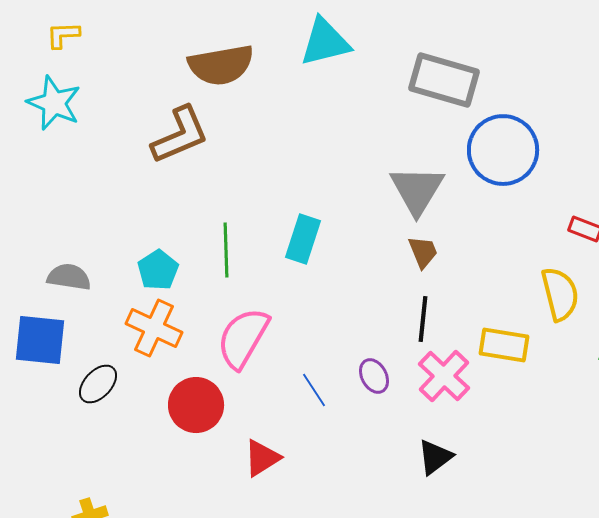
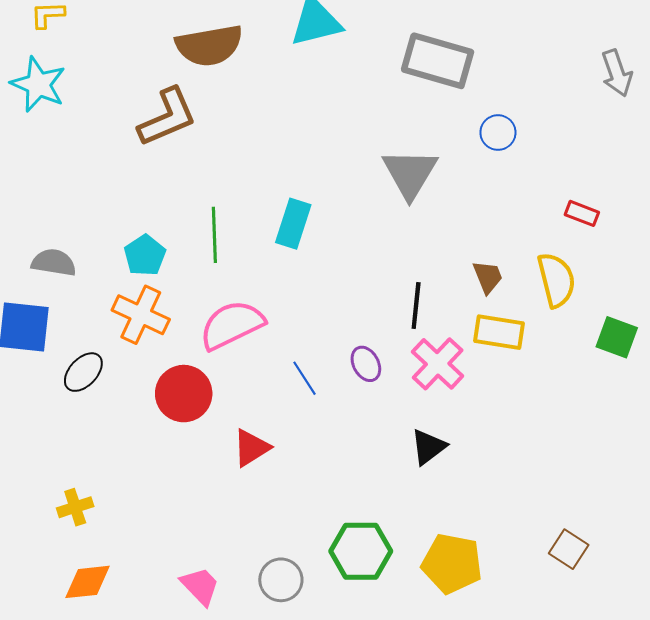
blue circle: (503, 150) -> (498, 133), size x0.5
brown trapezoid: (423, 252) -> (488, 277), moved
pink semicircle: (243, 338) -> (232, 325), turned 34

